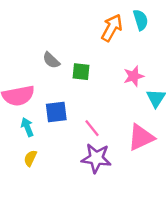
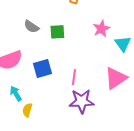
cyan arrow: (27, 127) -> (16, 94), moved
pink line: (92, 128) -> (74, 77), turned 56

